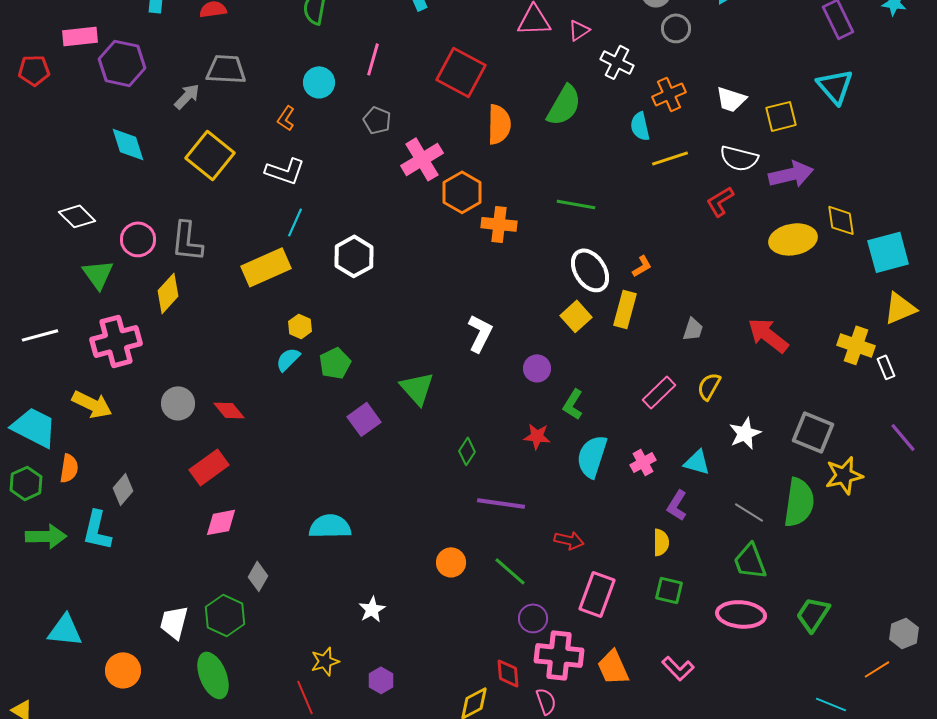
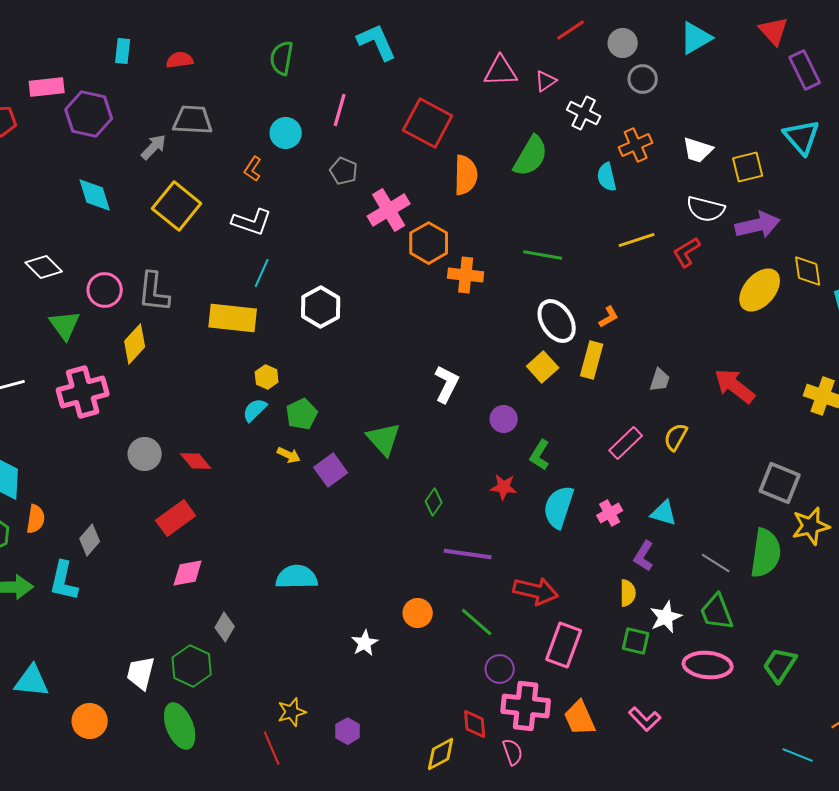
yellow line: (670, 158) -> (637, 240), moved
yellow ellipse: (793, 239) -> (760, 290), turned -39
yellow rectangle: (266, 267) -> (233, 318), turned 30
yellow arrow: (92, 404) -> (289, 455), moved, size x0.6
white star: (745, 433) -> (666, 617), moved
red arrow: (569, 540) -> (536, 591), size x1.5
white star: (372, 609) -> (365, 643), moved

